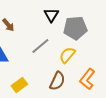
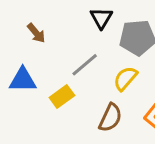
yellow rectangle: (19, 85) -> (62, 97), moved

